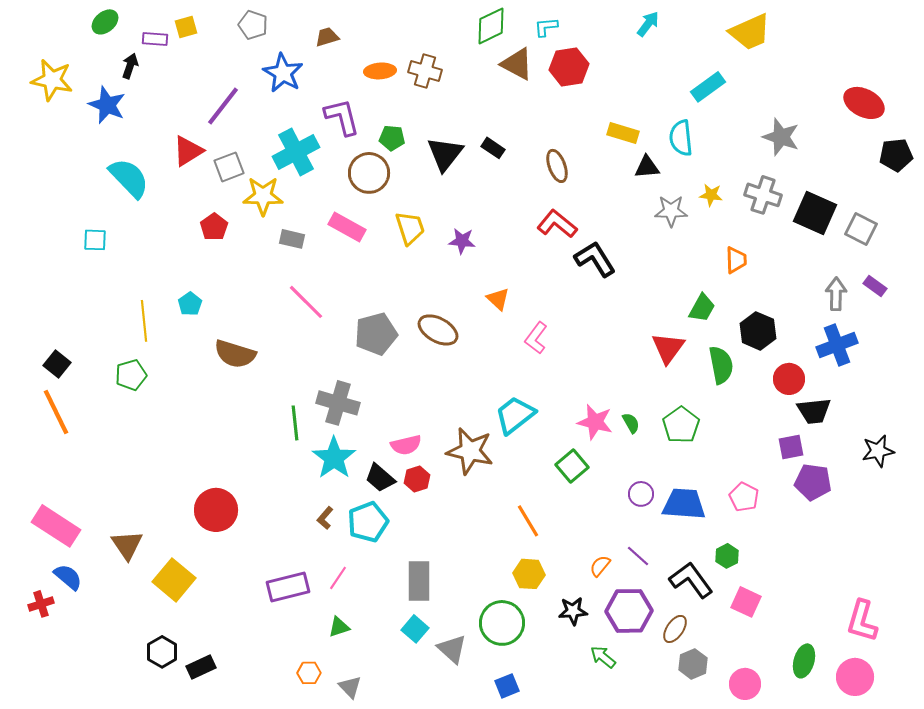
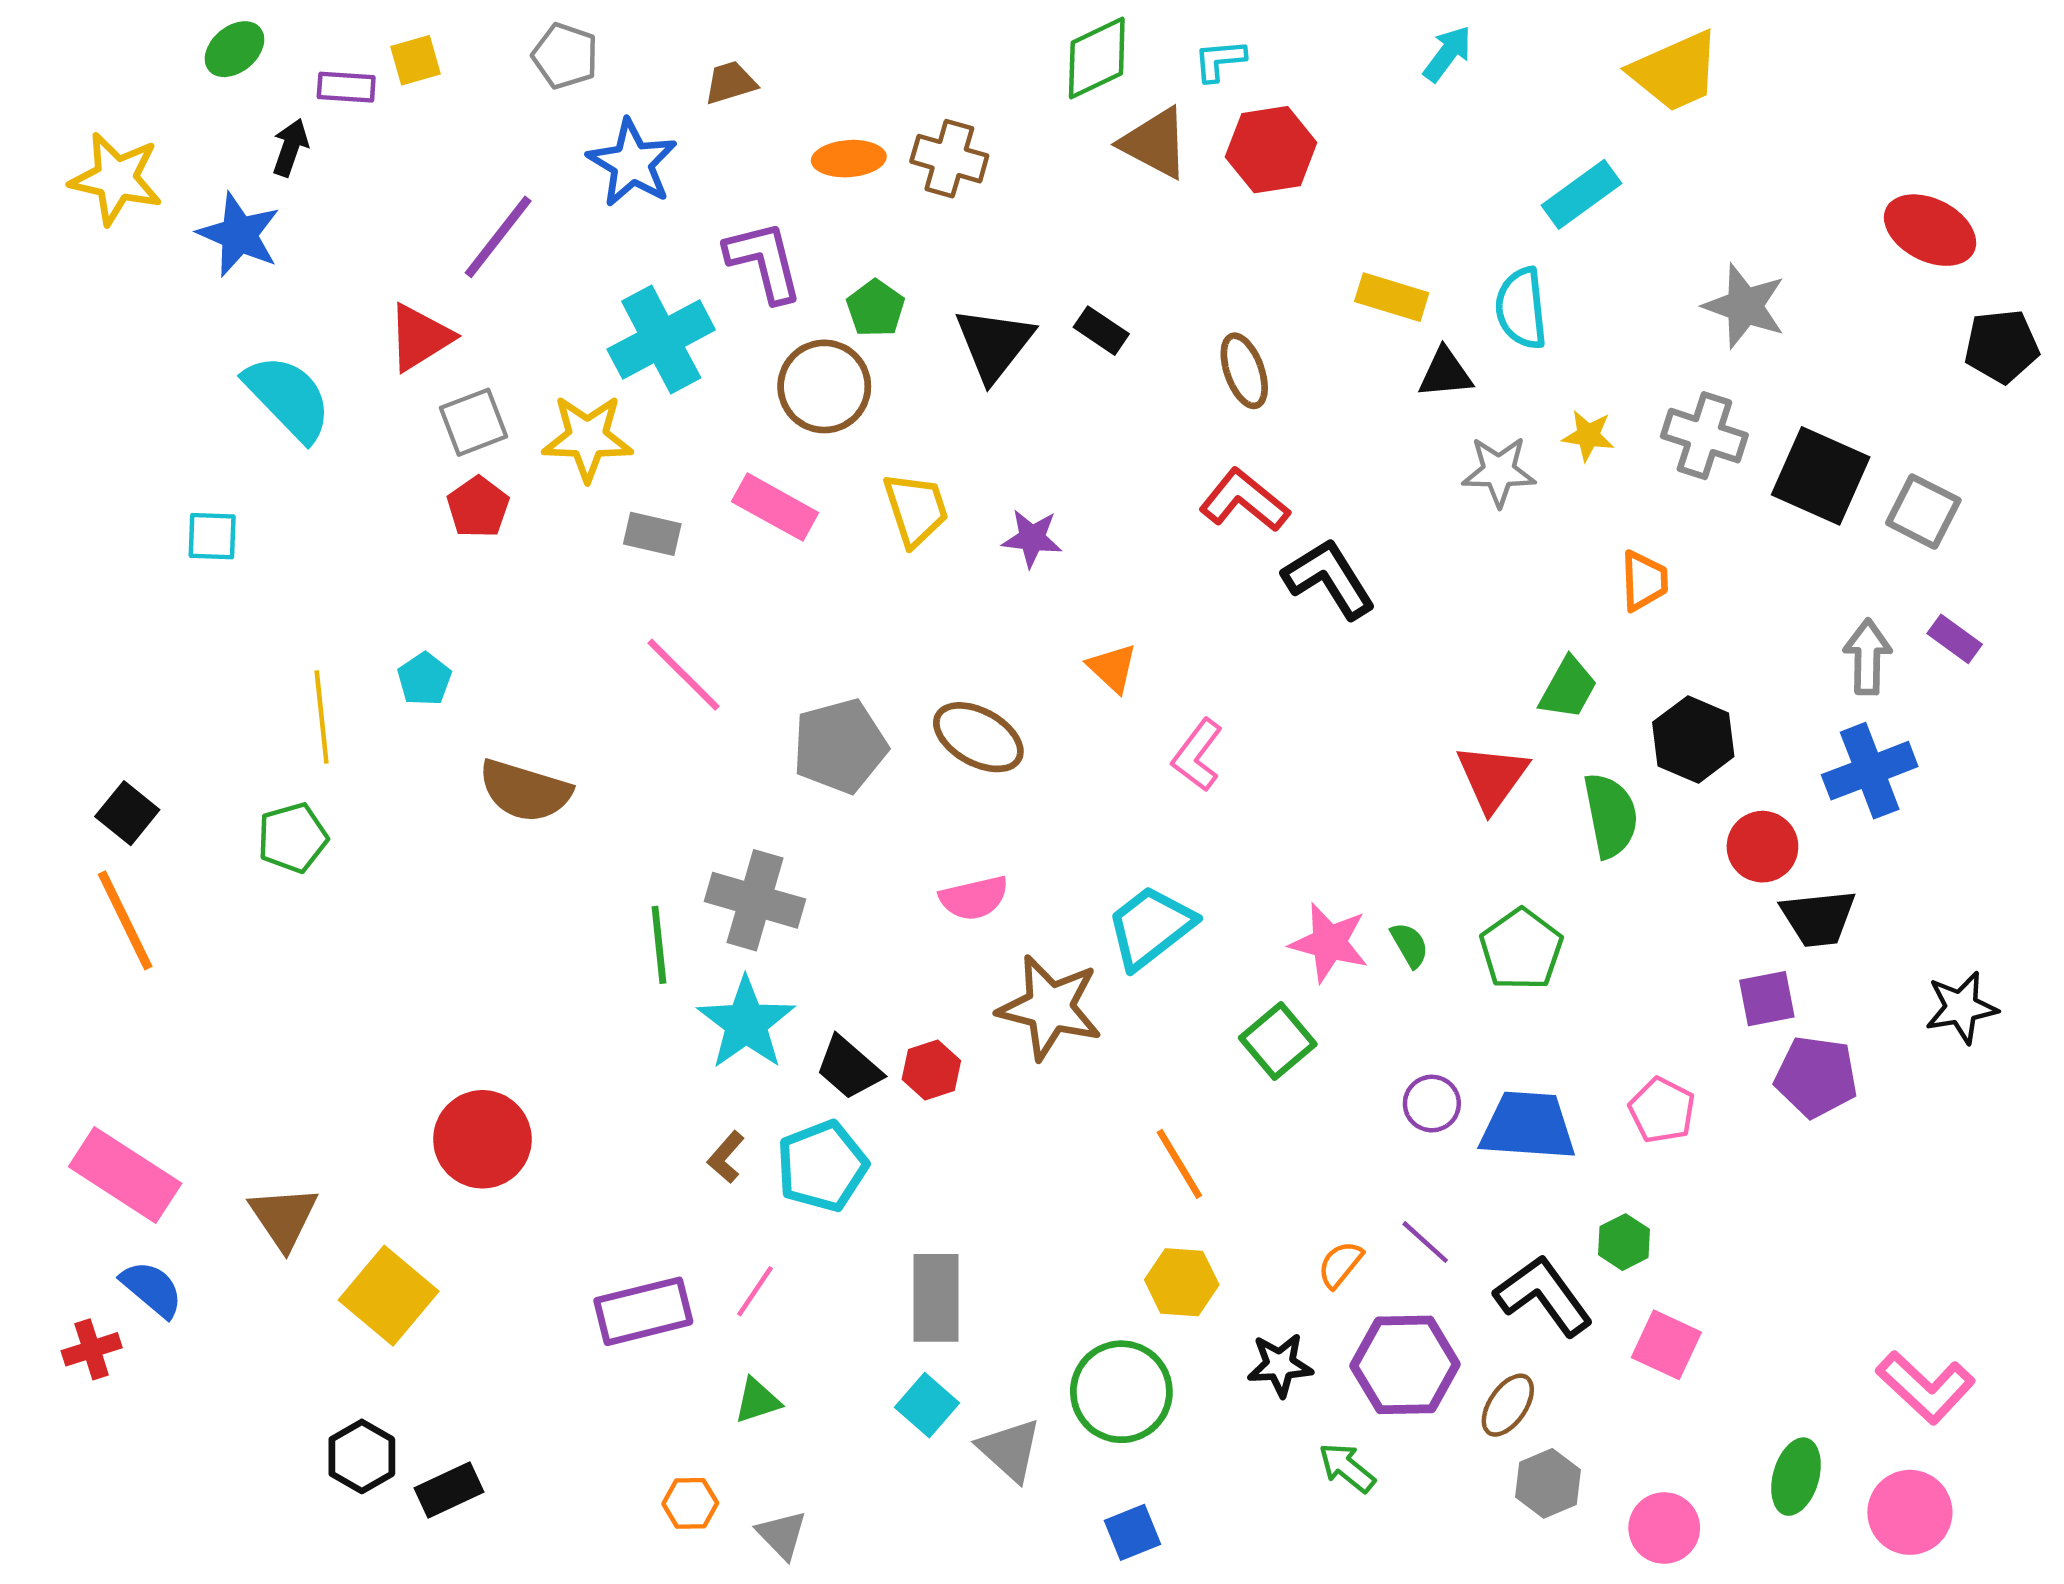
green pentagon: (392, 138) -> (876, 308), turned 30
gray square: (229, 167) -> (474, 422), moved
pink semicircle: (406, 445) -> (974, 898), moved
pink L-shape: (862, 621) -> (1926, 1387), turned -63

